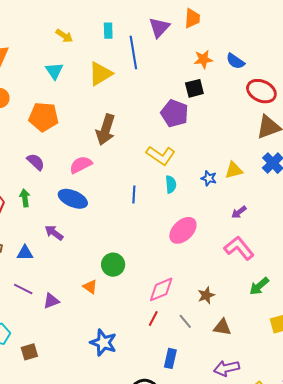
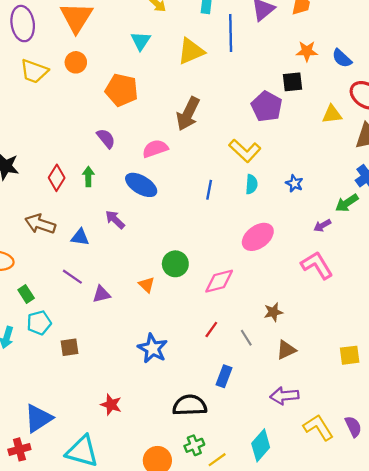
yellow triangle: (234, 170) -> (332, 114), moved
green arrow: (259, 286) -> (347, 203), moved
pink diamond: (161, 289) -> (219, 281), moved
brown triangle: (222, 327) -> (286, 350), turned -42

